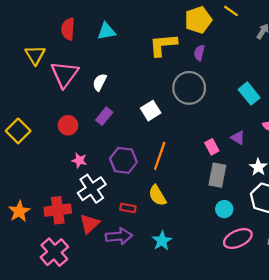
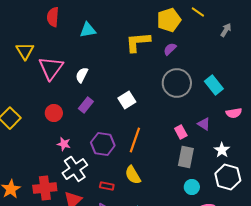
red semicircle: (68, 29) -> (53, 17), moved
purple semicircle: (199, 53) -> (170, 49), turned 32
gray circle: (189, 88) -> (177, 83), moved

